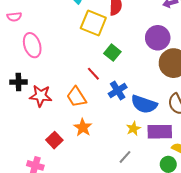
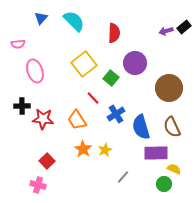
yellow square: (93, 23) -> (84, 64), moved, turned 30
purple circle: (158, 38) -> (135, 63), moved
blue semicircle: (144, 104) -> (141, 127), turned 55
yellow star: (133, 128) -> (105, 150), moved
red square: (54, 140) -> (47, 161), moved

